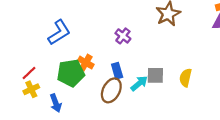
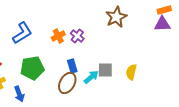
orange cross: (86, 63) -> (58, 36), moved, turned 32

